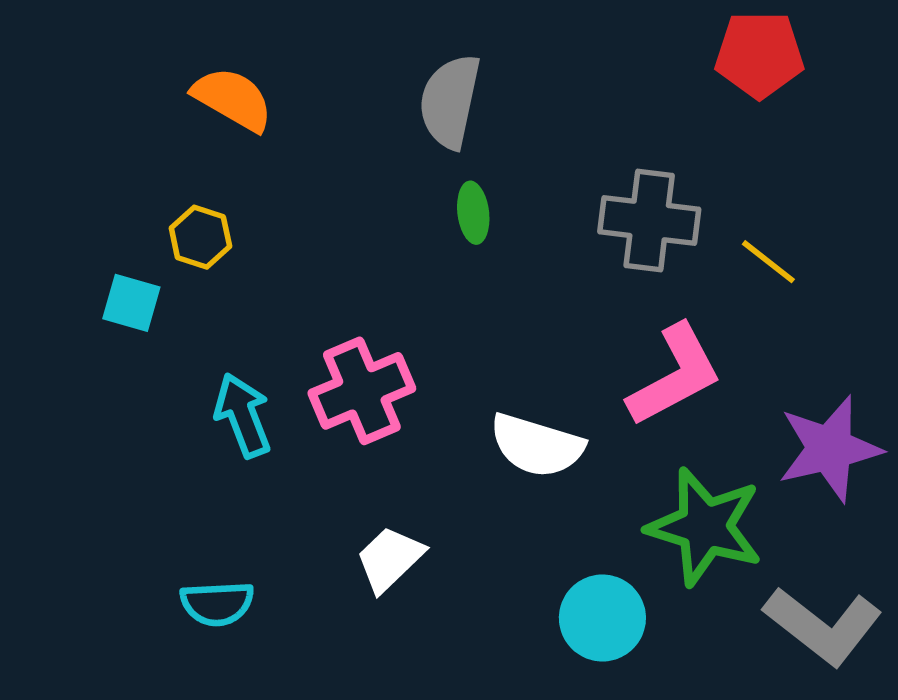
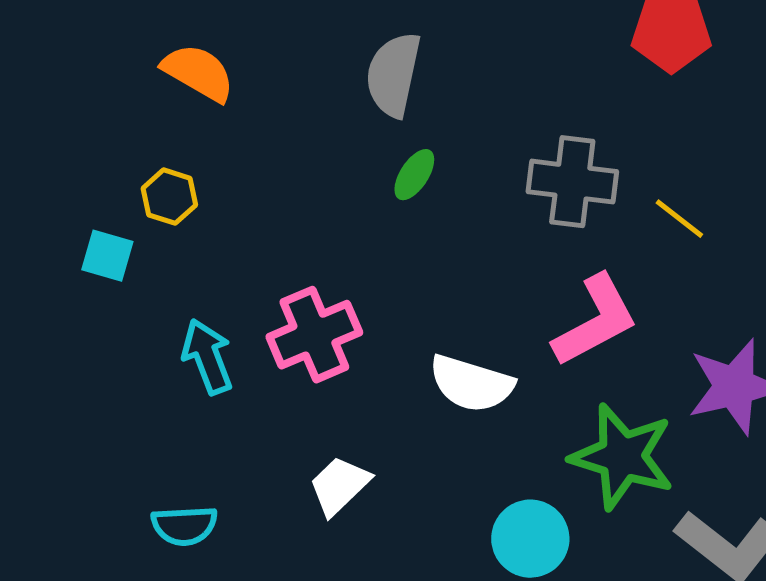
green ellipse: (473, 213) -> (414, 175), turned 40

